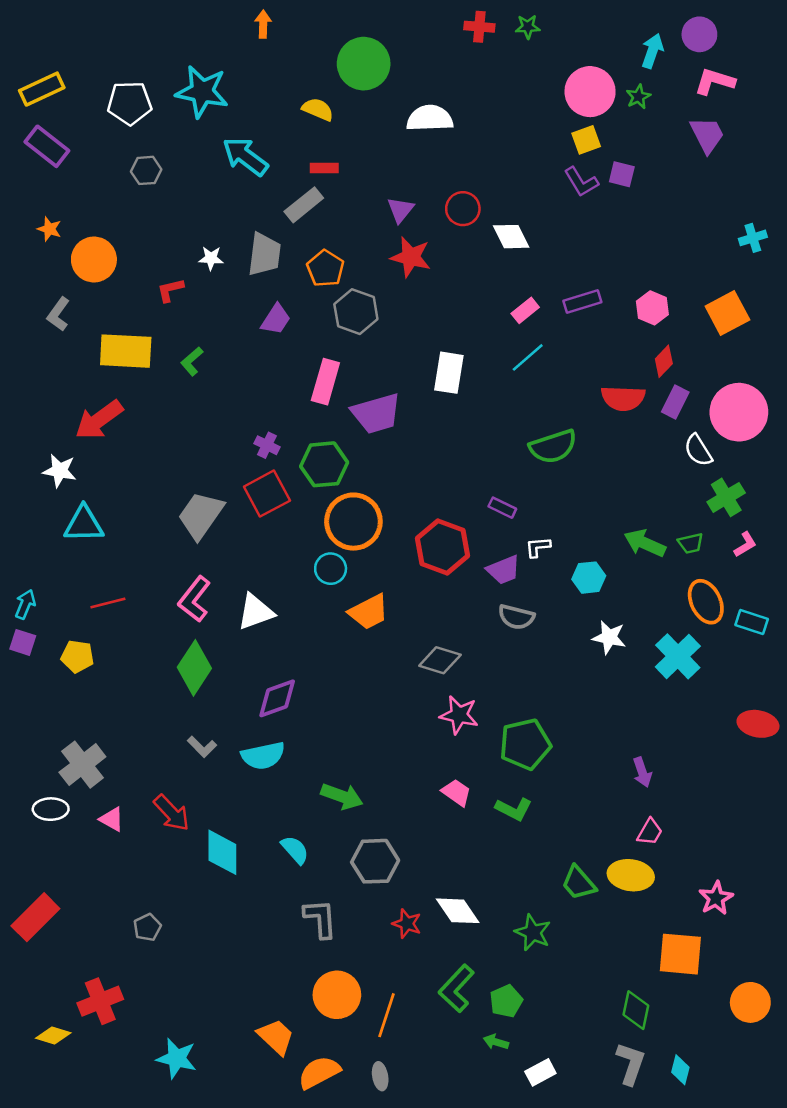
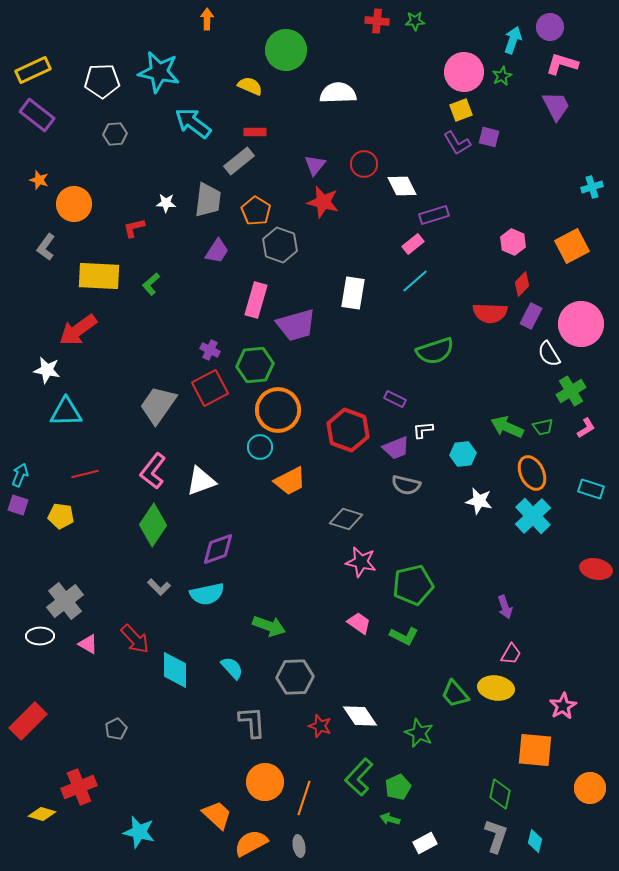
purple rectangle: (582, 301) -> (434, 215), moved
orange ellipse: (706, 602) -> (532, 473), moved

